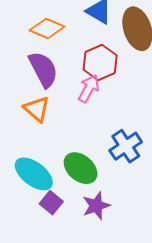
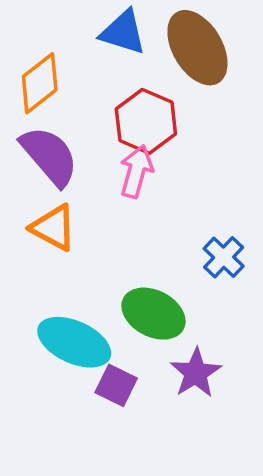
orange diamond: (47, 29) -> (40, 83), turned -48
blue cross: (126, 146) -> (224, 257), size x0.7

